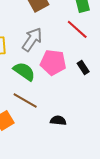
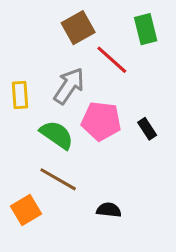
red line: (77, 29) -> (112, 60), moved

